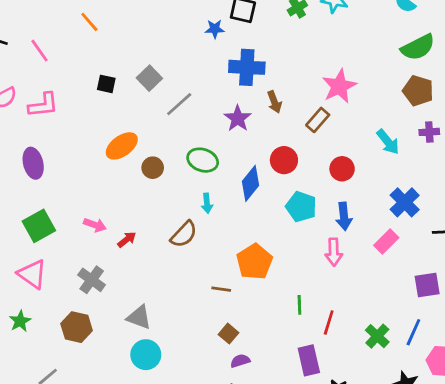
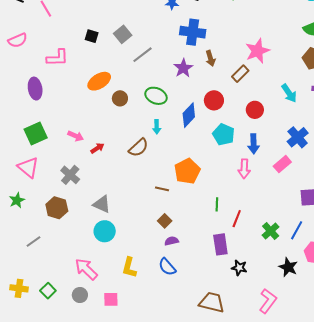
pink L-shape: (43, 105) -> (57, 58), moved

